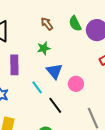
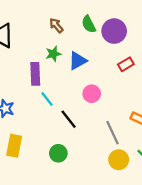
purple rectangle: (14, 65) -> (35, 74), moved
blue triangle: (54, 71) -> (78, 61), moved, turned 42

